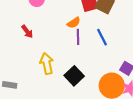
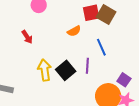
purple line: (78, 37) -> (87, 66), moved
black square: (74, 76) -> (66, 70), moved

